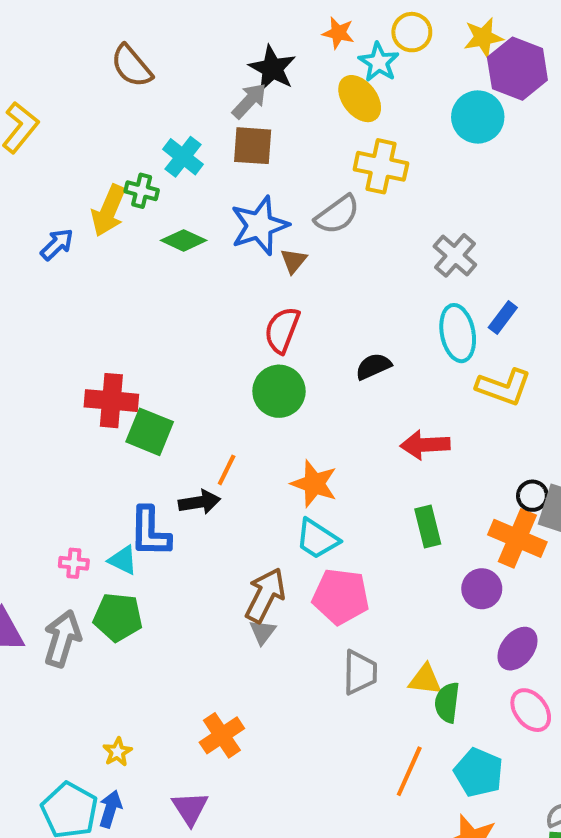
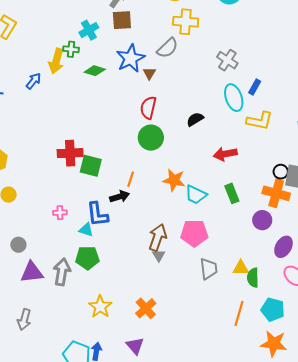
cyan cross: (183, 157) -> (89, 30), turned 30
cyan trapezoid: (317, 539) -> (196, 195), moved
pink cross: (74, 563) -> (60, 213), moved
yellow star: (117, 752) -> (100, 307), moved, size x1.6

